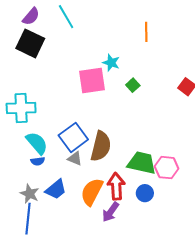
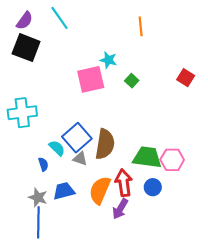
cyan semicircle: (37, 143) -> (57, 148), moved, size x0.7
blue semicircle: (38, 161) -> (43, 164), turned -96
blue trapezoid: (56, 189) -> (64, 191), turned -150

